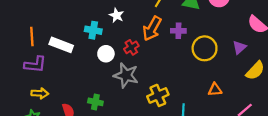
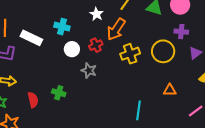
white star: (117, 15) -> (96, 14), moved
purple cross: (178, 31) -> (181, 32), moved
gray star: (126, 75) -> (89, 70), size x0.7
yellow cross: (158, 95) -> (130, 54), moved

